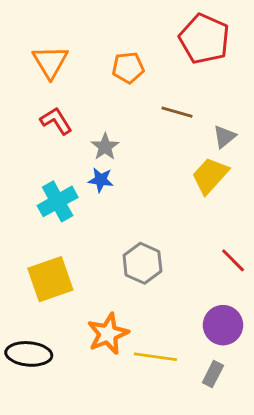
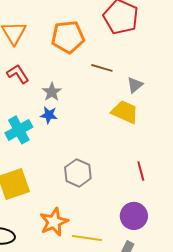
orange pentagon: (128, 68) -> (68, 37), size x1.5
yellow trapezoid: (210, 176) -> (125, 112), turned 72
red line: (233, 260) -> (141, 171), turned 30

